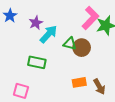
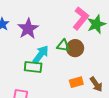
purple star: (36, 23) -> (28, 29), size x1.5
cyan arrow: (48, 34) -> (41, 54), moved

